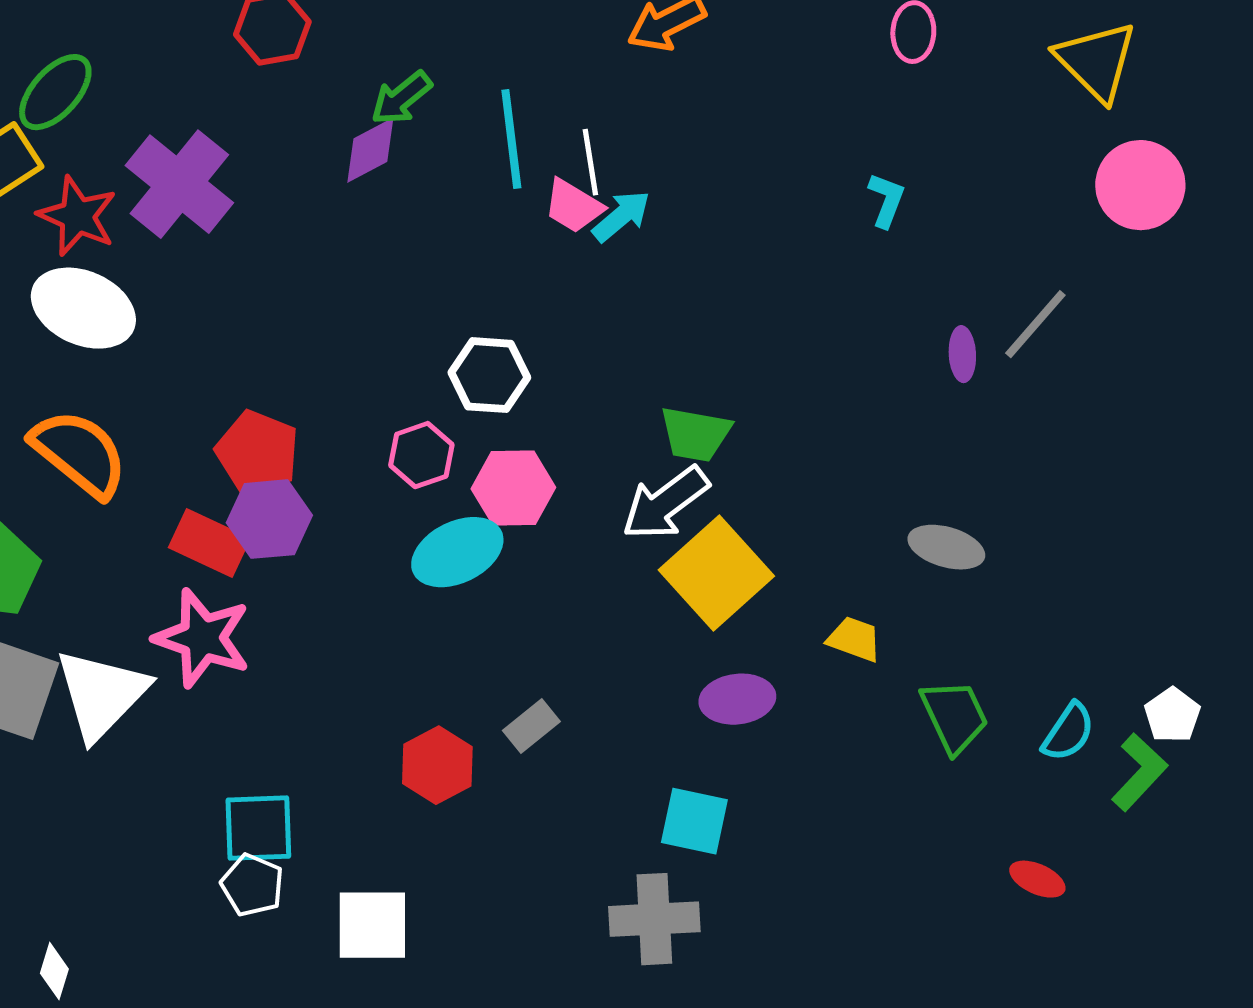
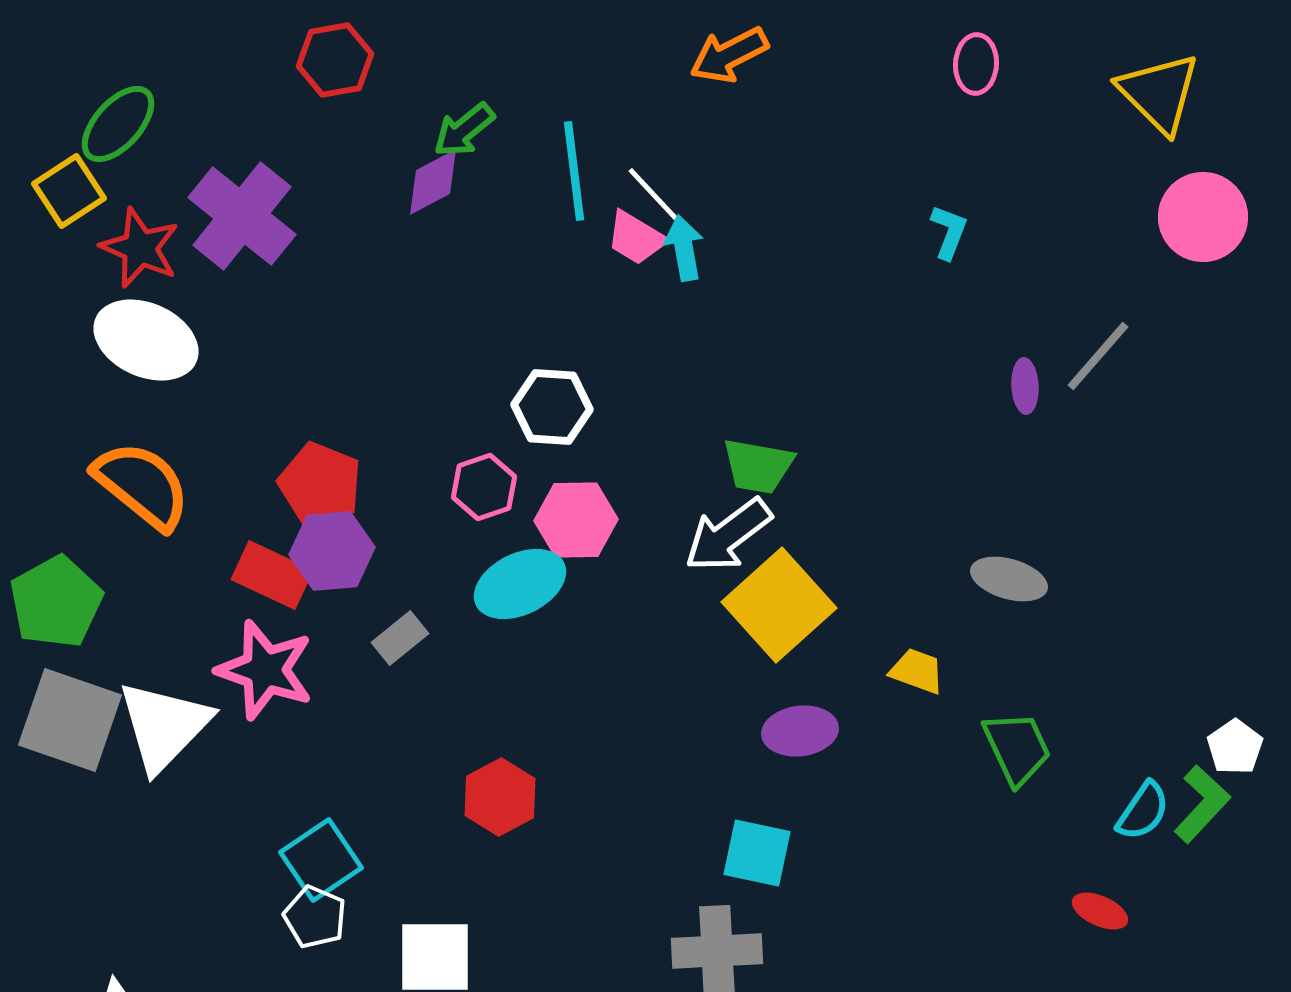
white line: (590, 162) -> (653, 194), turned -34
cyan arrow: (621, 216) -> (684, 248), turned -60
gray rectangle: (531, 726) -> (400, 638), moved
cyan semicircle: (1068, 732) -> (1143, 811), moved
cyan square: (258, 828) -> (321, 860), turned -32

